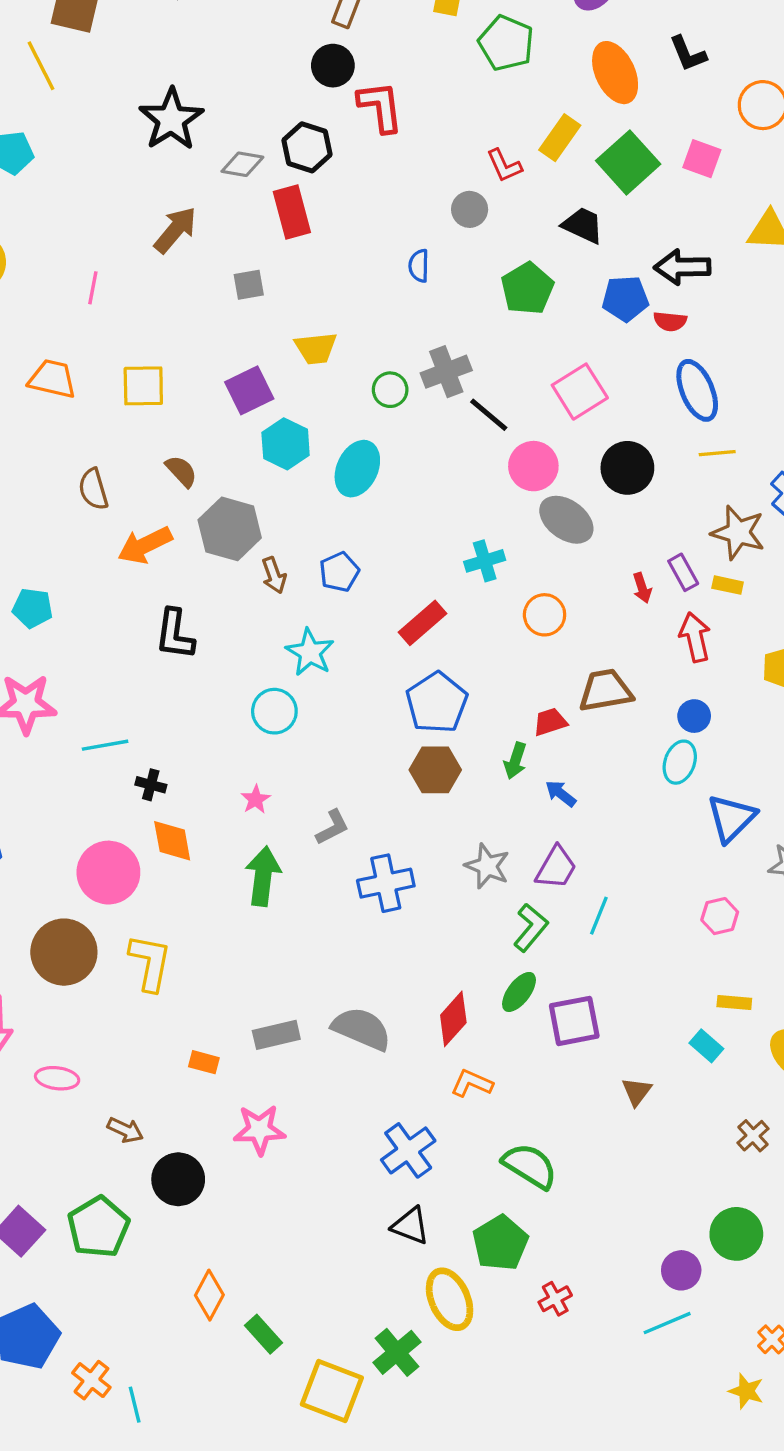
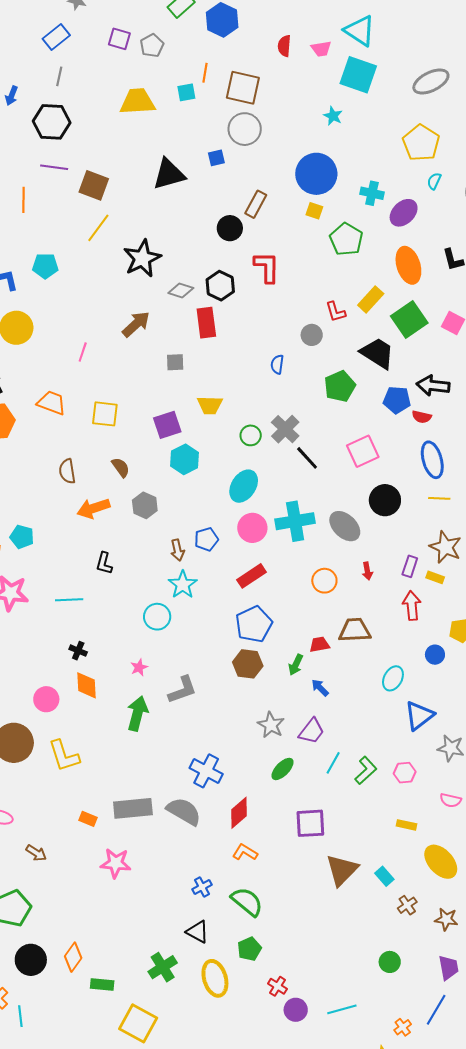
yellow line: (41, 66) -> (98, 228), moved, turned 56
black circle: (333, 66) -> (230, 228), moved
black trapezoid: (583, 225) -> (377, 353), size x1.4
gray cross: (446, 372) -> (285, 429), turned -32
pink circle: (533, 466) -> (252, 528), moved
cyan ellipse: (357, 469) -> (244, 486), moved
gray hexagon: (230, 529) -> (145, 505), size x0.7
cyan cross: (485, 561) -> (295, 521), moved, size x1.6
purple rectangle: (683, 572) -> (410, 566), turned 40
brown arrow: (274, 575) -> (177, 550), moved
red arrow: (642, 588) -> (367, 571), moved
black L-shape: (175, 634) -> (104, 563), size x0.7
blue circle: (694, 716) -> (435, 655), moved
cyan line: (105, 745) -> (69, 600), moved
gray L-shape: (333, 827) -> (182, 690), size x1.4
pink circle: (108, 873) -> (46, 699), size x0.7
blue cross: (386, 883) -> (206, 771), moved, turned 32
green L-shape: (531, 928) -> (366, 771), moved
yellow L-shape: (150, 963) -> (64, 756), turned 144
green ellipse: (519, 992) -> (283, 769), moved
gray rectangle: (276, 1035) -> (133, 808), size x1.4
cyan rectangle: (706, 1046) -> (384, 876), moved
brown triangle: (637, 1091) -> (342, 870), size x1.8
blue cross: (408, 1150) -> (202, 887), size x0.6
green semicircle: (530, 1166) -> (247, 902), moved
black circle: (178, 1179) -> (31, 960), moved
green circle: (736, 1234) -> (390, 962), size x0.7
green pentagon: (500, 1243) -> (249, 949), size x0.7
purple circle: (681, 1270) -> (296, 1010), moved
red cross: (555, 1299) -> (277, 986), turned -36
green rectangle: (263, 1334) -> (102, 984), turned -50
green cross: (397, 1352) -> (163, 967), moved

